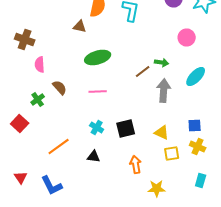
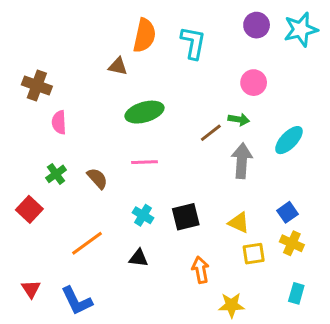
pink circle: (187, 38) -> (254, 83), moved
brown semicircle: (60, 88) -> (97, 178), moved
blue square: (195, 126) -> (287, 212), turned -32

